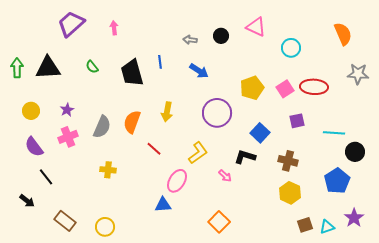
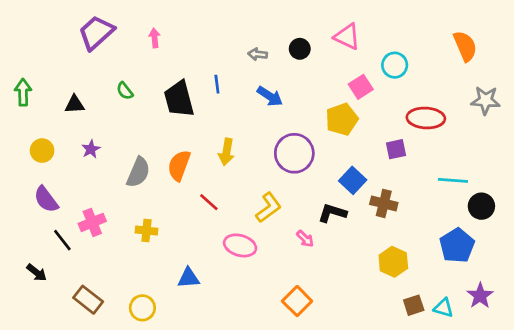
black triangle: (48, 68) -> (75, 104), moved, size x0.6
pink square: (285, 89) -> (361, 87), moved
purple square: (297, 121) -> (396, 149), moved
pink cross: (68, 137) -> (92, 222), moved
brown cross: (288, 161) -> (384, 203), moved
pink ellipse: (177, 181) -> (240, 245), turned 75
blue triangle: (163, 205) -> (189, 278), moved
cyan triangle: (327, 227) -> (443, 308), turned 35

